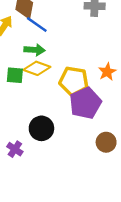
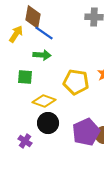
yellow diamond: (37, 68) -> (44, 101), moved
purple pentagon: (85, 103) -> (86, 132), moved

